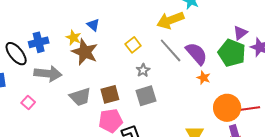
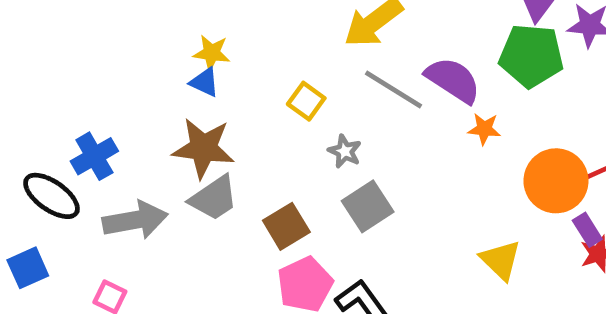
yellow star: (73, 38) -> (212, 53), moved
gray trapezoid: (80, 97) -> (214, 198), moved

